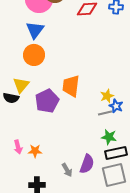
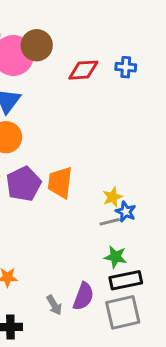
purple pentagon: (47, 101) -> (24, 184), moved

